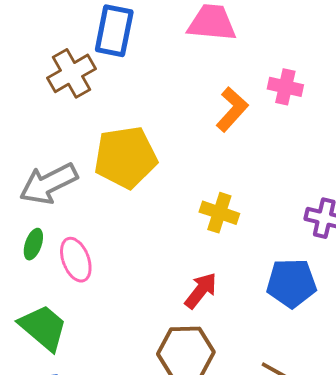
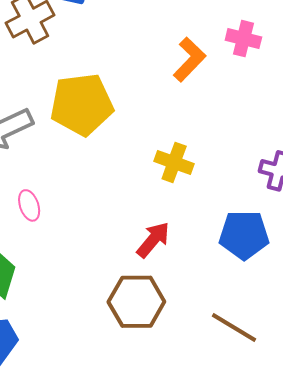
pink ellipse: (76, 260) -> (29, 205), size x0.7

